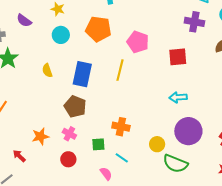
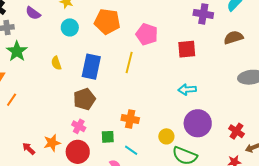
brown pentagon: (75, 107) -> (84, 99), turned 30
orange star: (40, 136) -> (52, 143), moved
red circle: (68, 159) -> (78, 152), size x1.5

